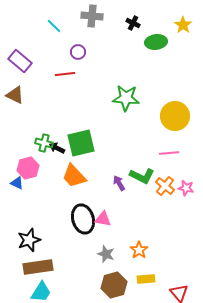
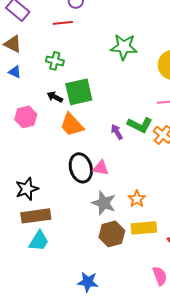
green cross: (44, 143) -> (55, 61), moved
blue triangle: (17, 183) -> (15, 72), moved
gray star: (106, 254) -> (104, 203), size x1.4
yellow rectangle: (146, 279) -> (144, 228), size x1.4

